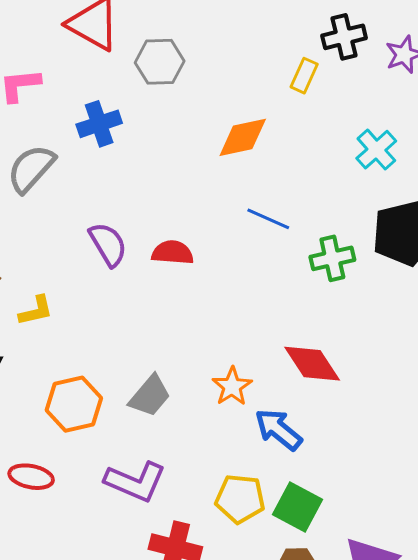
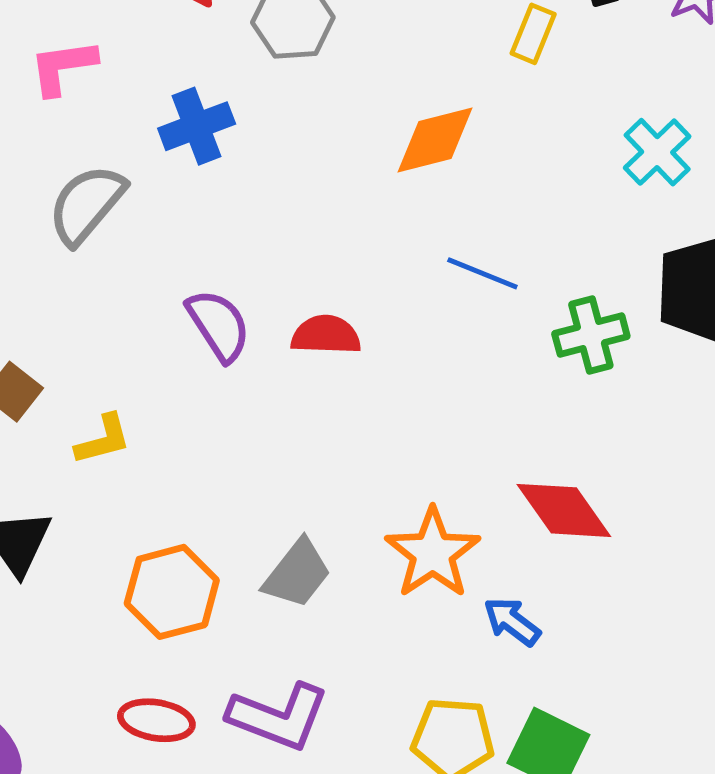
orange star: (232, 386) -> (433, 553), size x1.4
blue arrow: (278, 429) -> (512, 622), size x0.7
red ellipse: (31, 477) -> (156, 720), moved

